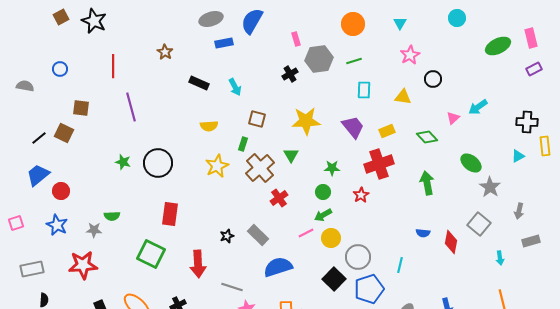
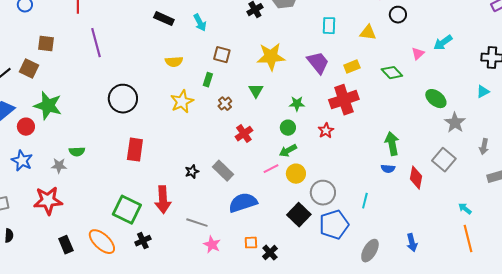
green star: (123, 162) -> (48, 106), moved, size x1.8
brown cross: (260, 168) -> (225, 104), size x0.5
green arrow: (427, 183) -> (392, 144), moved
green square: (151, 254) -> (127, 210), moved
cyan arrow: (500, 258) -> (465, 209), moved, turned 136

